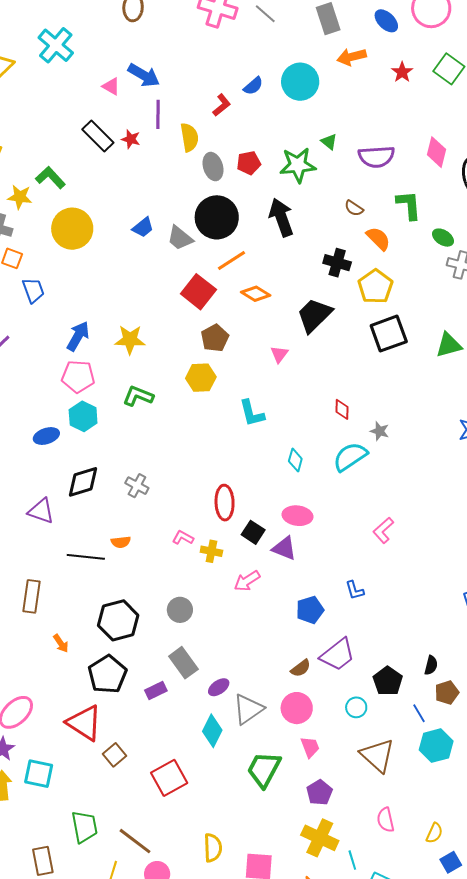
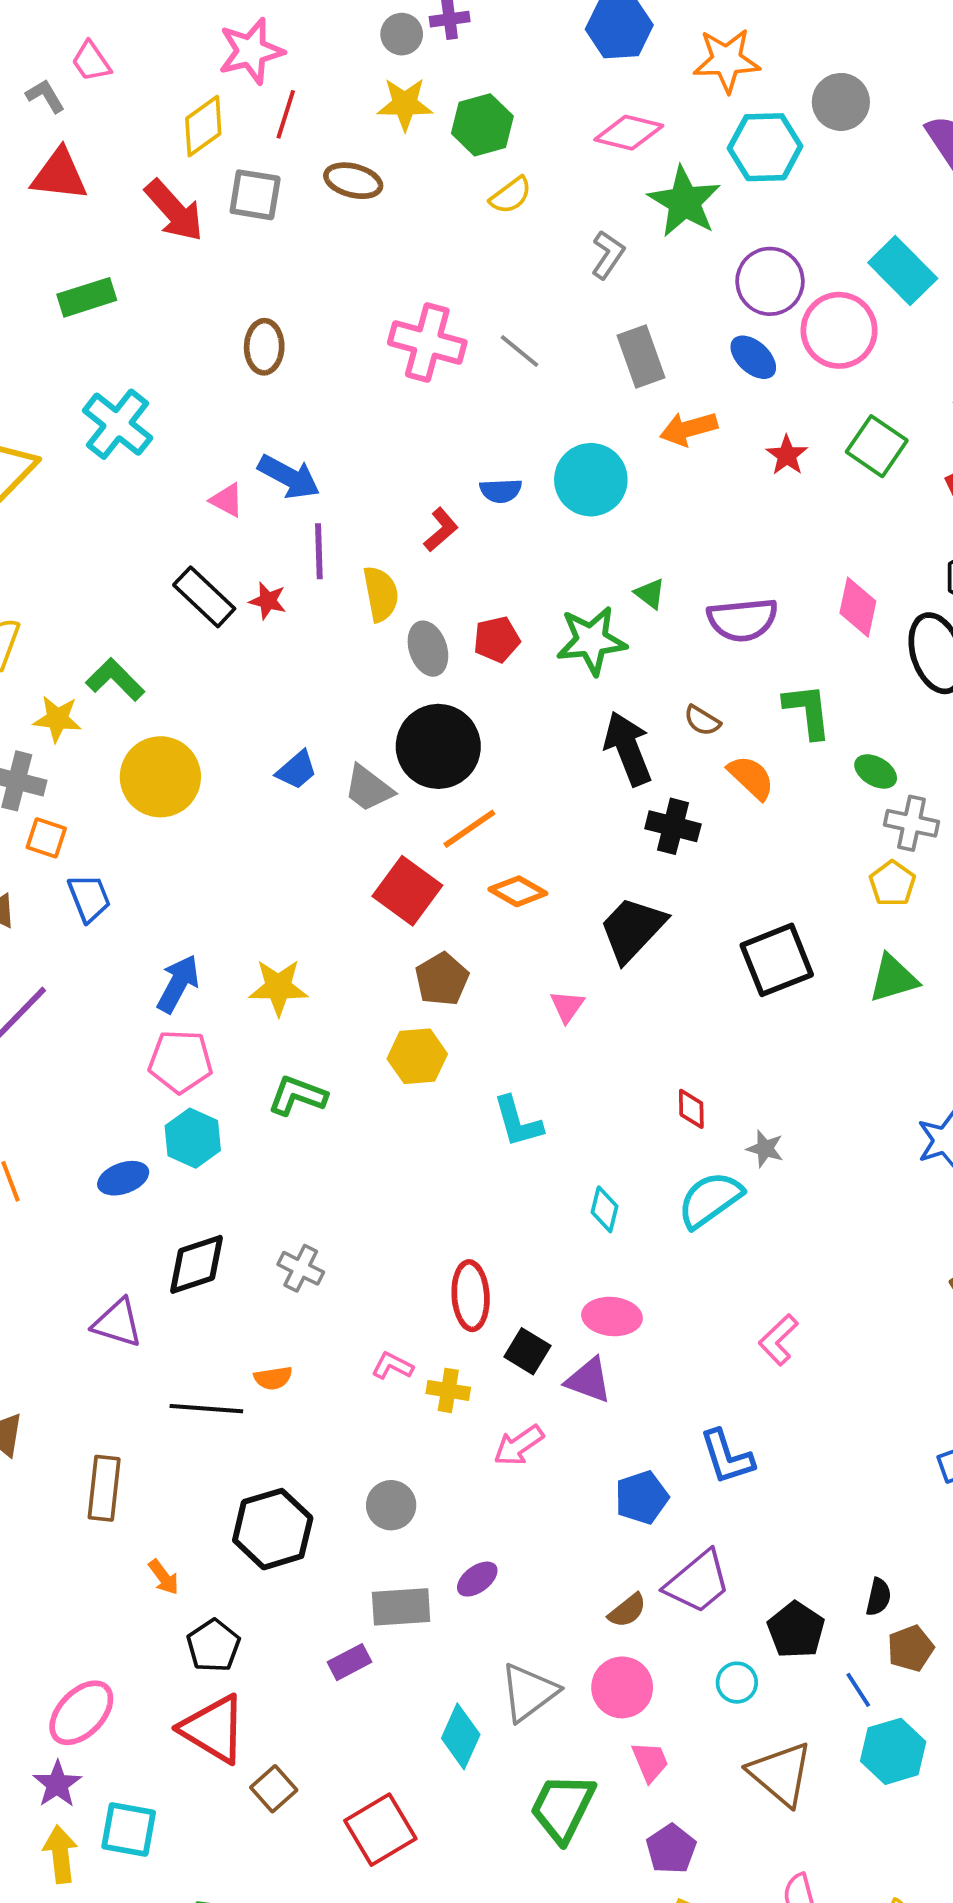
blue semicircle: (253, 86) -> (501, 491), turned 40
black arrow: (281, 217) -> (628, 749), moved
yellow pentagon: (375, 287) -> (892, 883), moved, size x0.7
blue L-shape: (355, 590) -> (727, 1457), size x1.5
gray rectangle: (183, 663) -> (401, 1607), turned -56
black pentagon: (107, 674) -> (213, 1646), moved, size x0.7
purple ellipse: (219, 687) -> (477, 1579), moved

